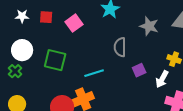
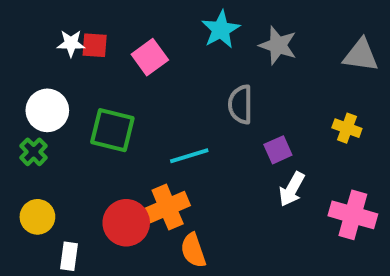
white star: (22, 16) -> (71, 43), moved
gray star: (149, 26) -> (278, 45), moved
white arrow: (162, 79) -> (292, 189), moved

